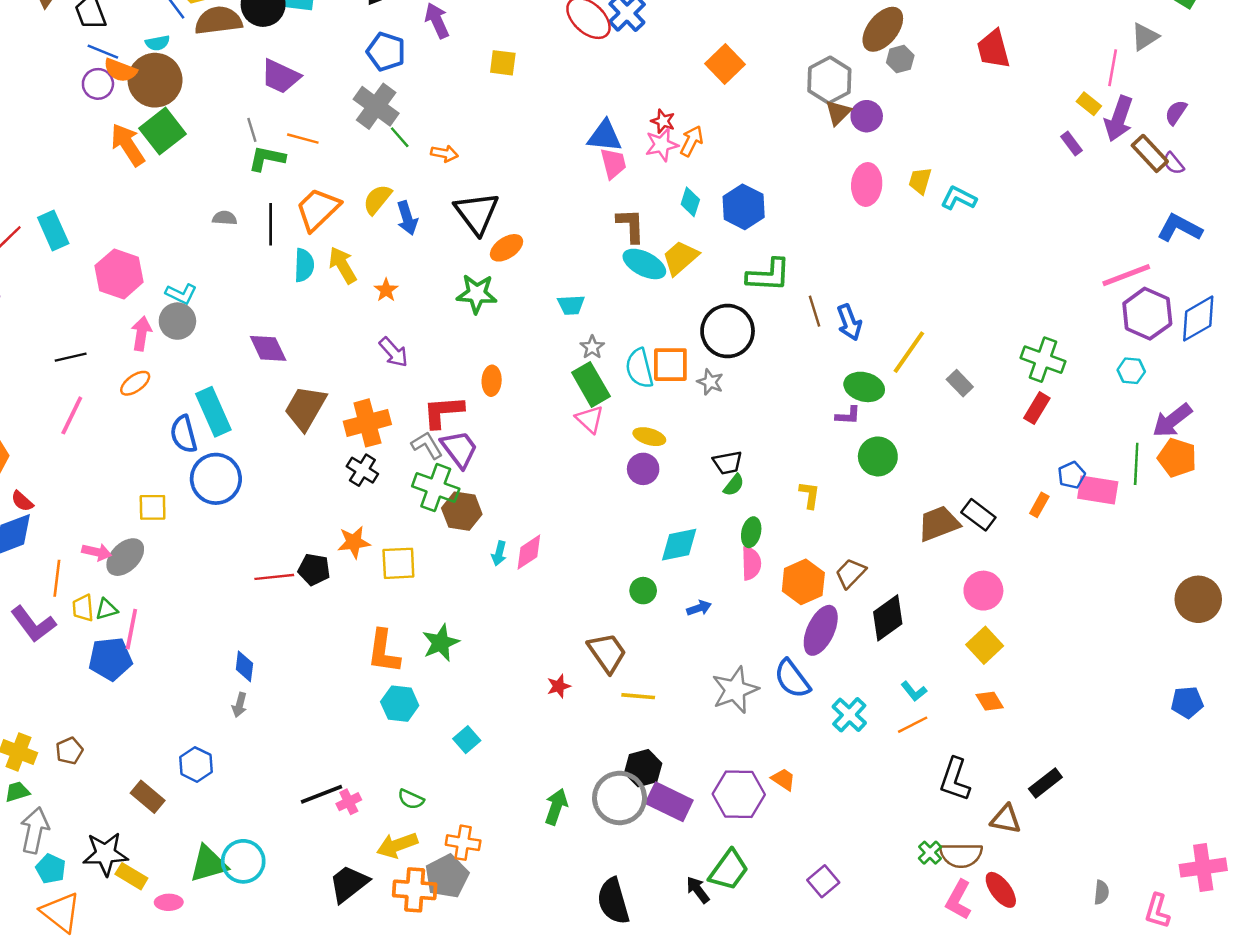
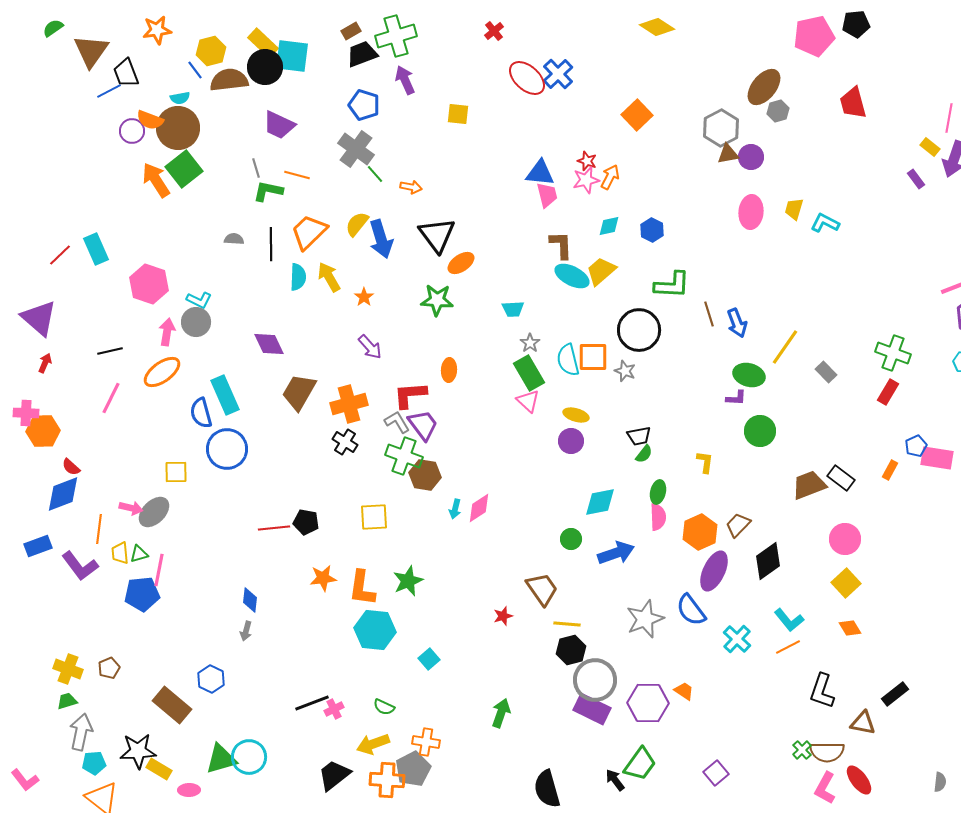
blue line: (103, 52) -> (109, 91), moved, turned -50
brown triangle: (838, 112) -> (728, 154), turned 35
cyan diamond: (690, 202) -> (609, 226), turned 60
blue hexagon: (744, 207) -> (652, 230), size x0.7
blue arrow: (407, 218) -> (381, 239), size x1.4
orange ellipse: (135, 383) -> (162, 372), size x1.5
orange star: (354, 542) -> (323, 578), moved
blue arrow: (699, 608) -> (616, 553), size x1.8
cyan L-shape: (914, 691) -> (789, 620), size x1.4
cyan hexagon: (400, 704) -> (375, 630), size x1.4
black hexagon: (643, 768) -> (571, 650), moved
brown rectangle: (148, 797) -> (172, 705), size x1.4
gray circle: (620, 798) -> (595, 680), moved
cyan pentagon: (51, 869) -> (94, 763), turned -30

